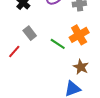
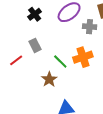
brown star: (81, 67) -> (49, 79), moved

